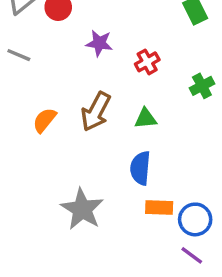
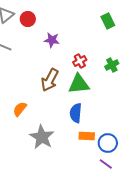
red cross: (147, 62) -> (80, 61), moved
green triangle: (145, 118) -> (79, 84), size x1.6
orange semicircle: (45, 120) -> (20, 109), moved

